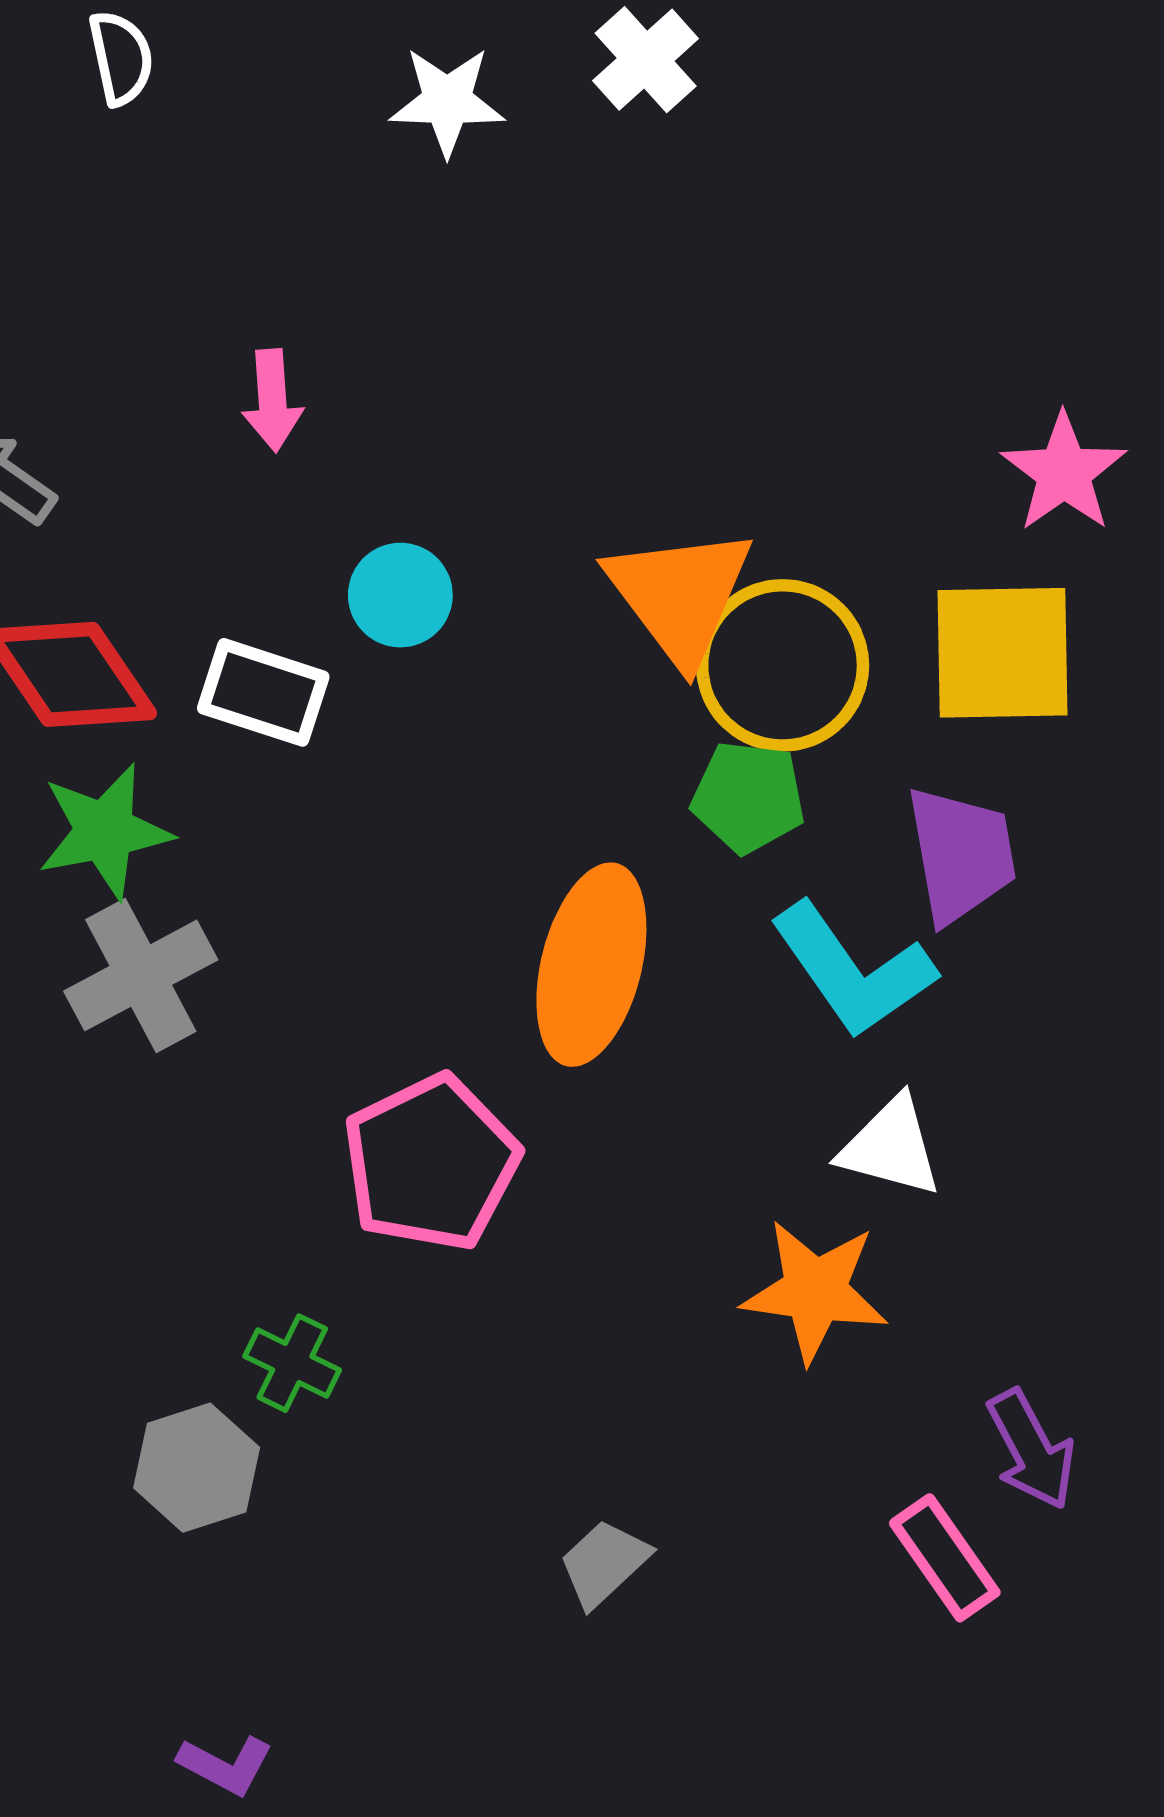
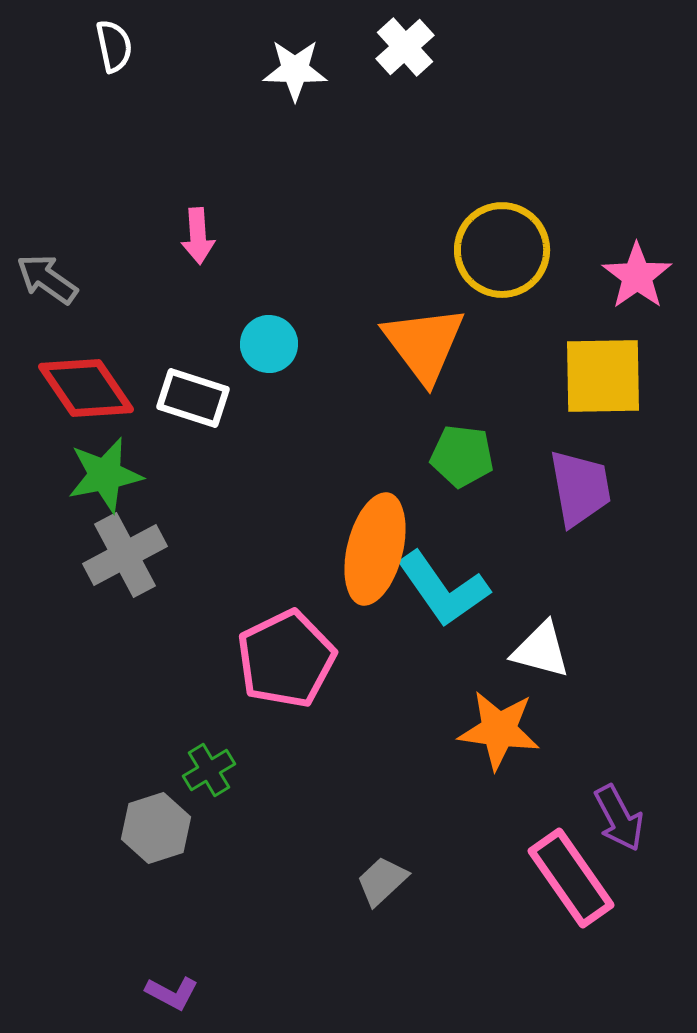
yellow circle: (783, 665) -> (502, 250), moved
cyan L-shape: (853, 970) -> (443, 589), moved
green cross: (292, 1363) -> (209, 770), turned 33
pink rectangle: (945, 1558) -> (571, 878), size x1.4

